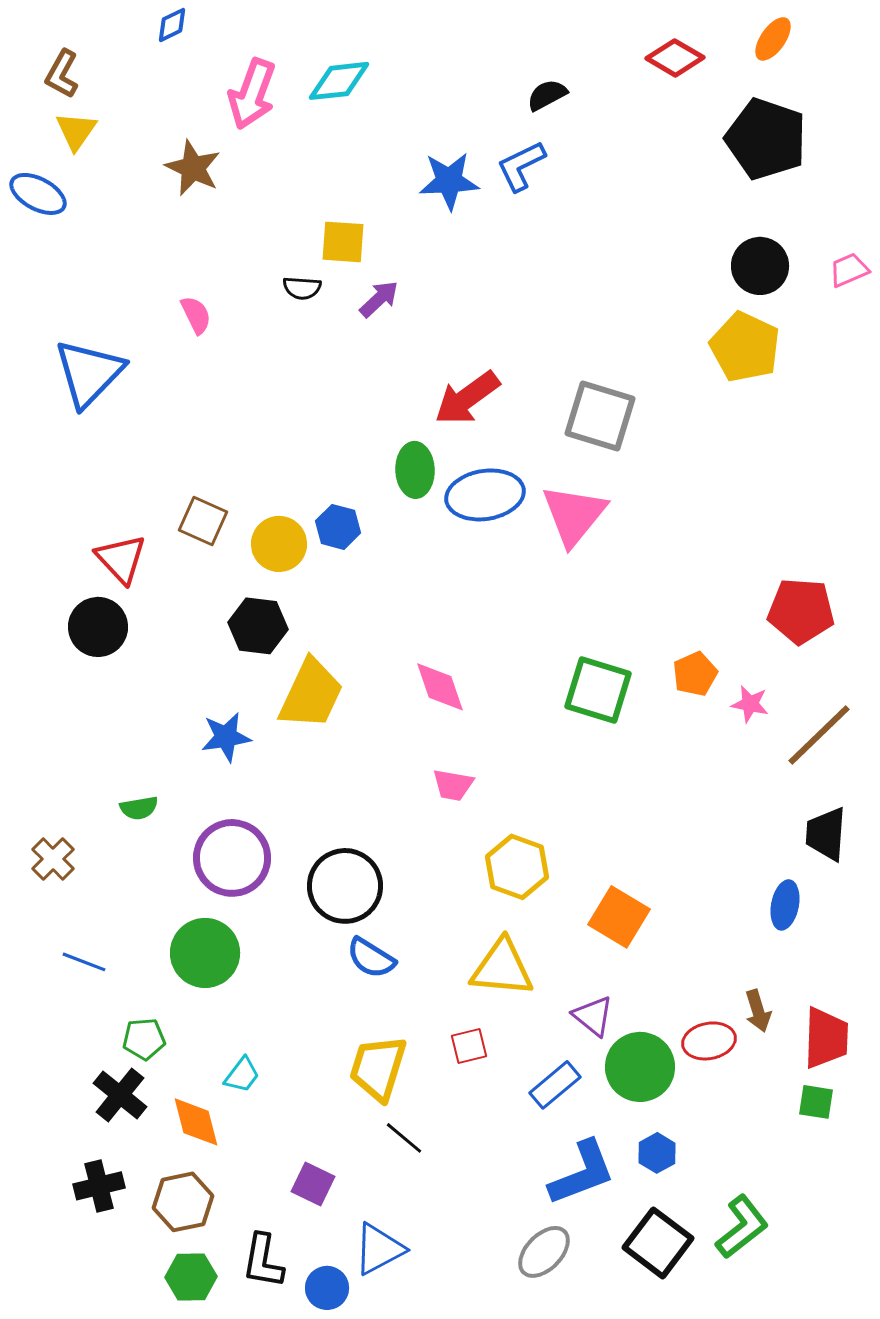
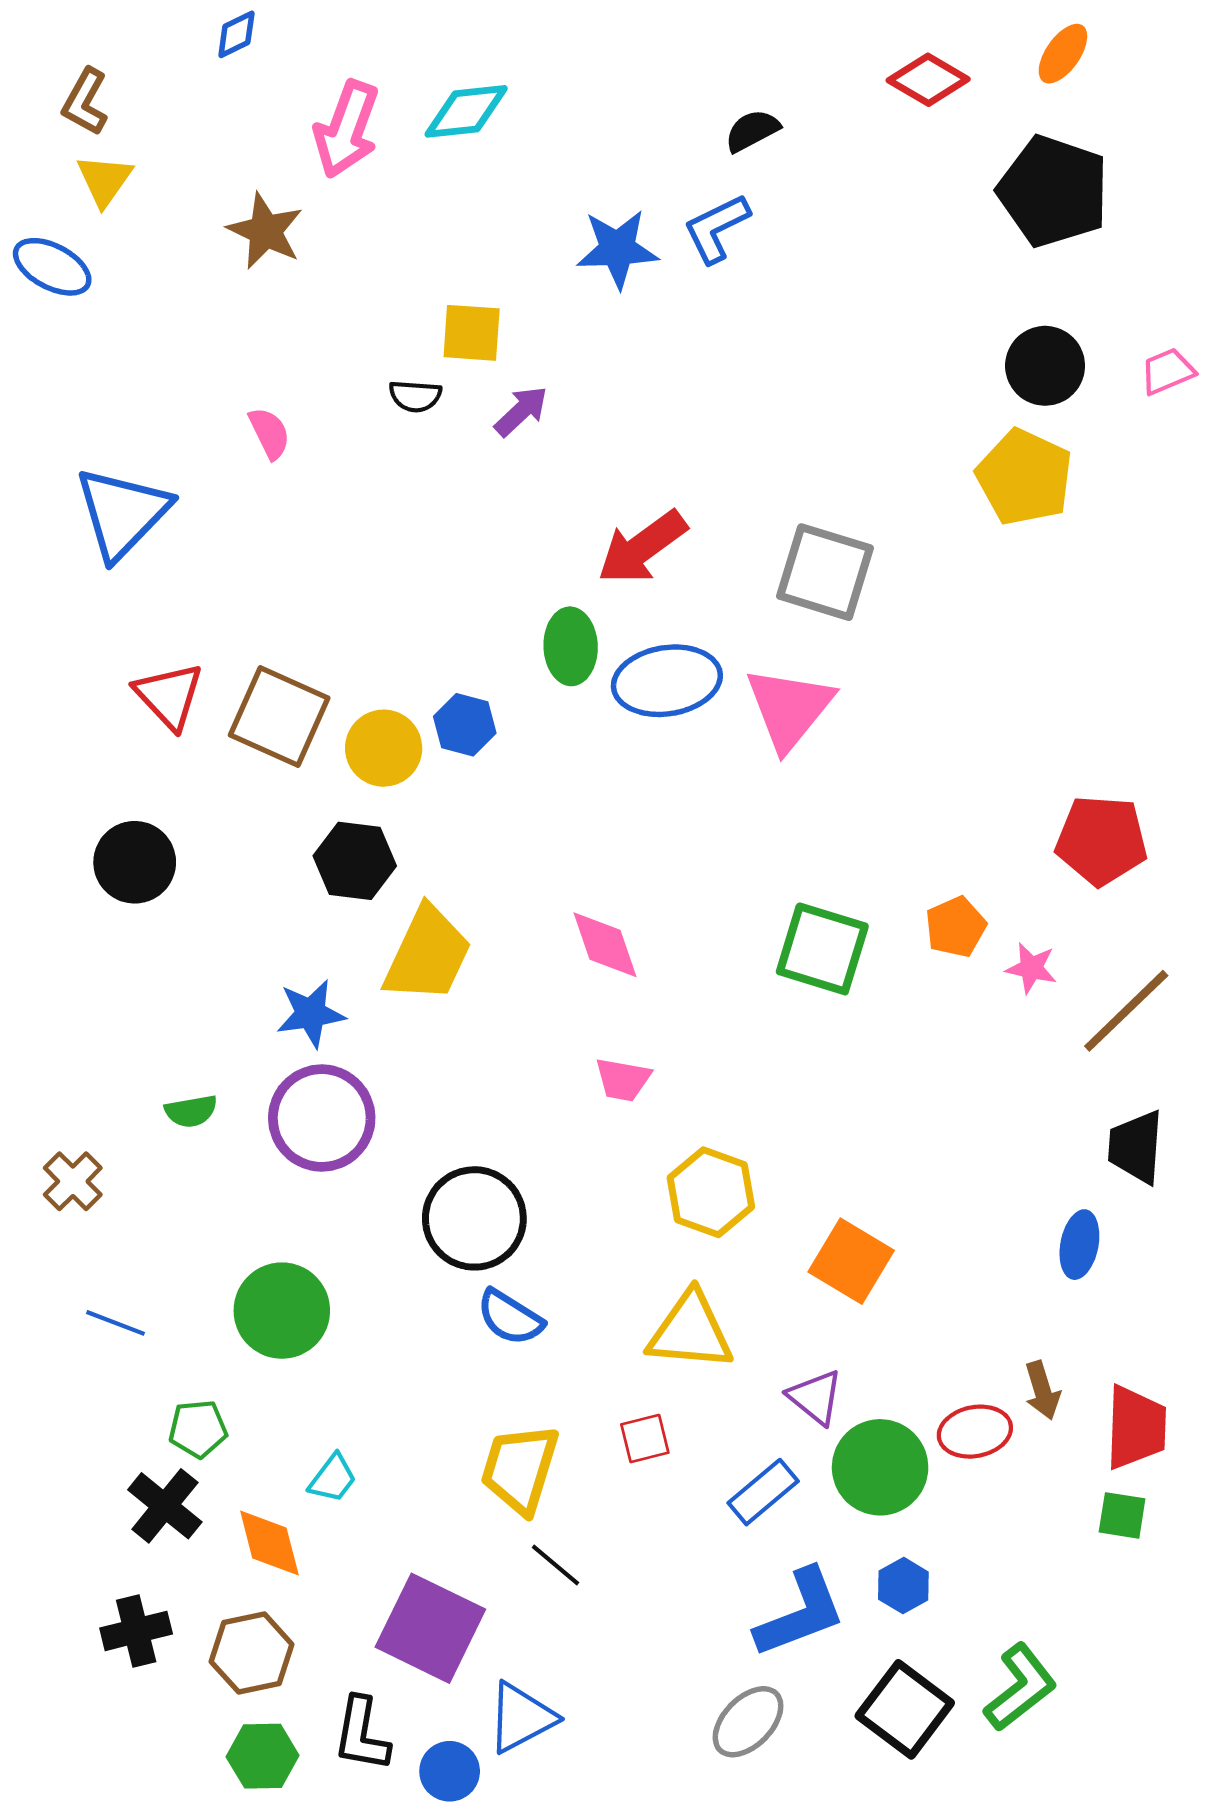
brown square: (203, 521) -> (279, 716), size x1.5
red triangle: (121, 559) -> (169, 696), moved
purple circle: (232, 858) -> (322, 1118), moved
purple square: (313, 1184) -> (430, 1628), size x1.8

